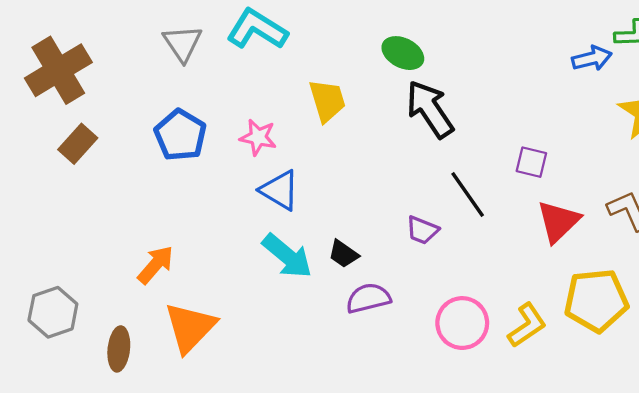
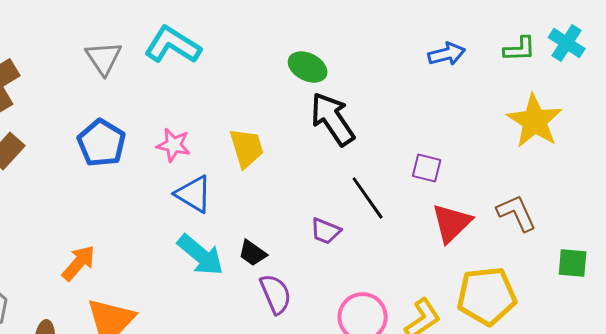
blue arrow: (592, 58) -> (447, 54), moved
yellow trapezoid: (327, 101) -> (247, 148), moved
purple semicircle: (368, 298) -> (276, 294), turned 81

